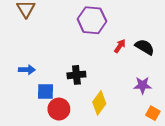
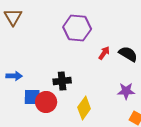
red circle: (59, 109) -> (46, 102), moved

